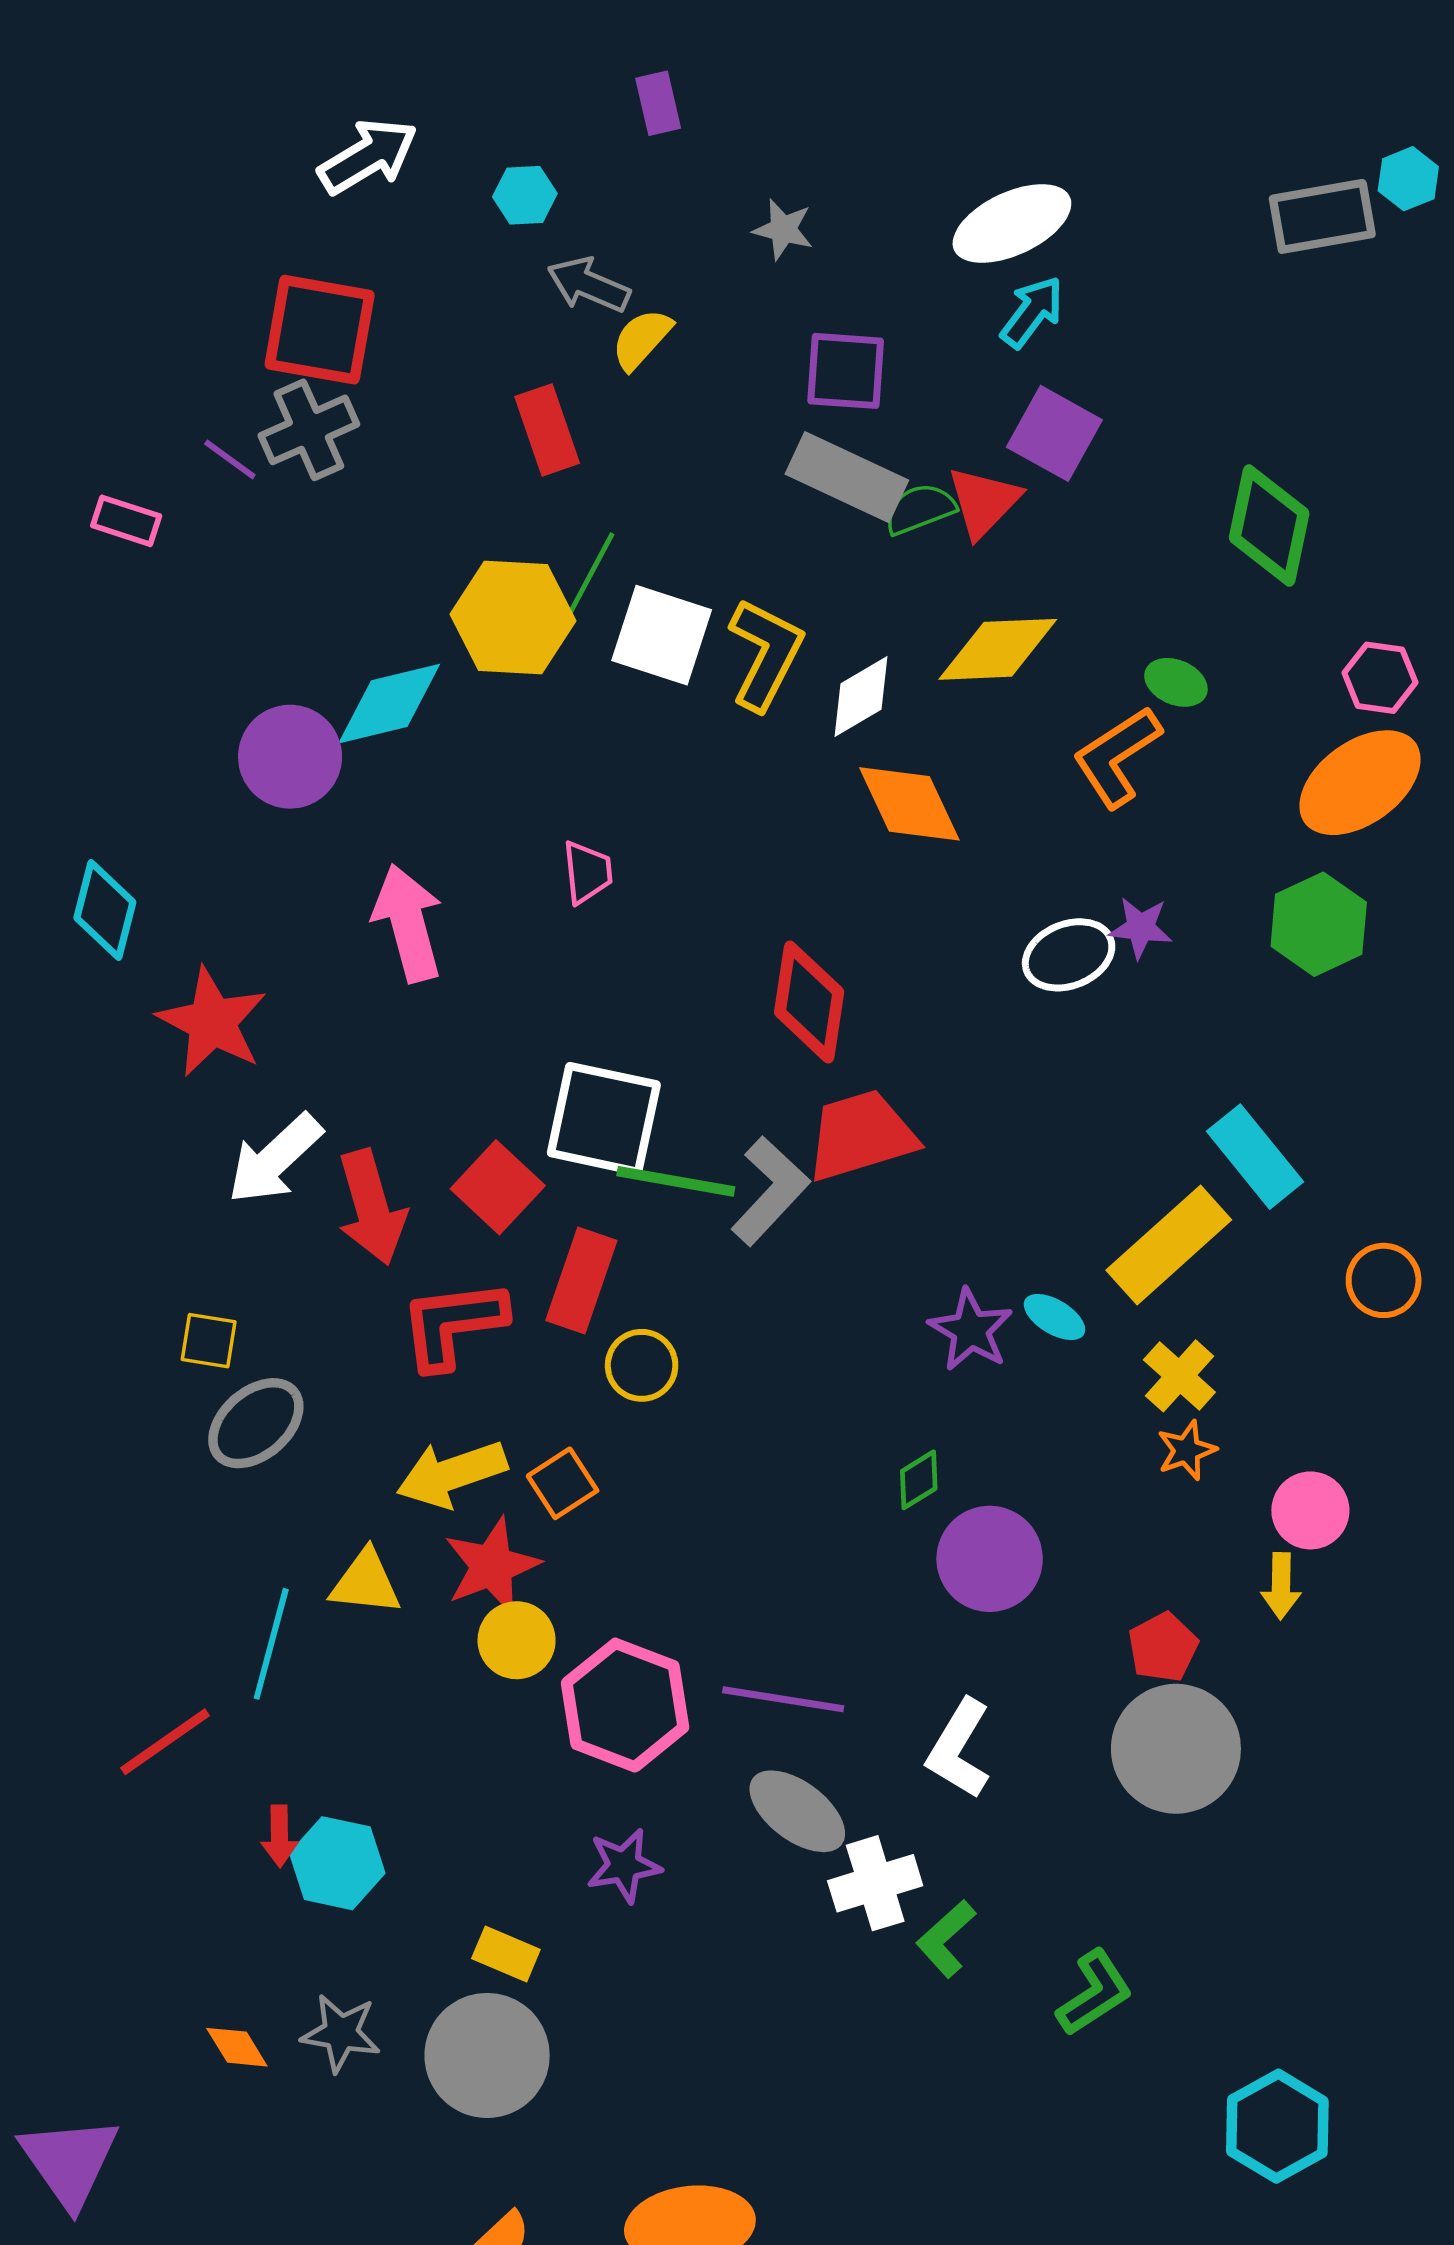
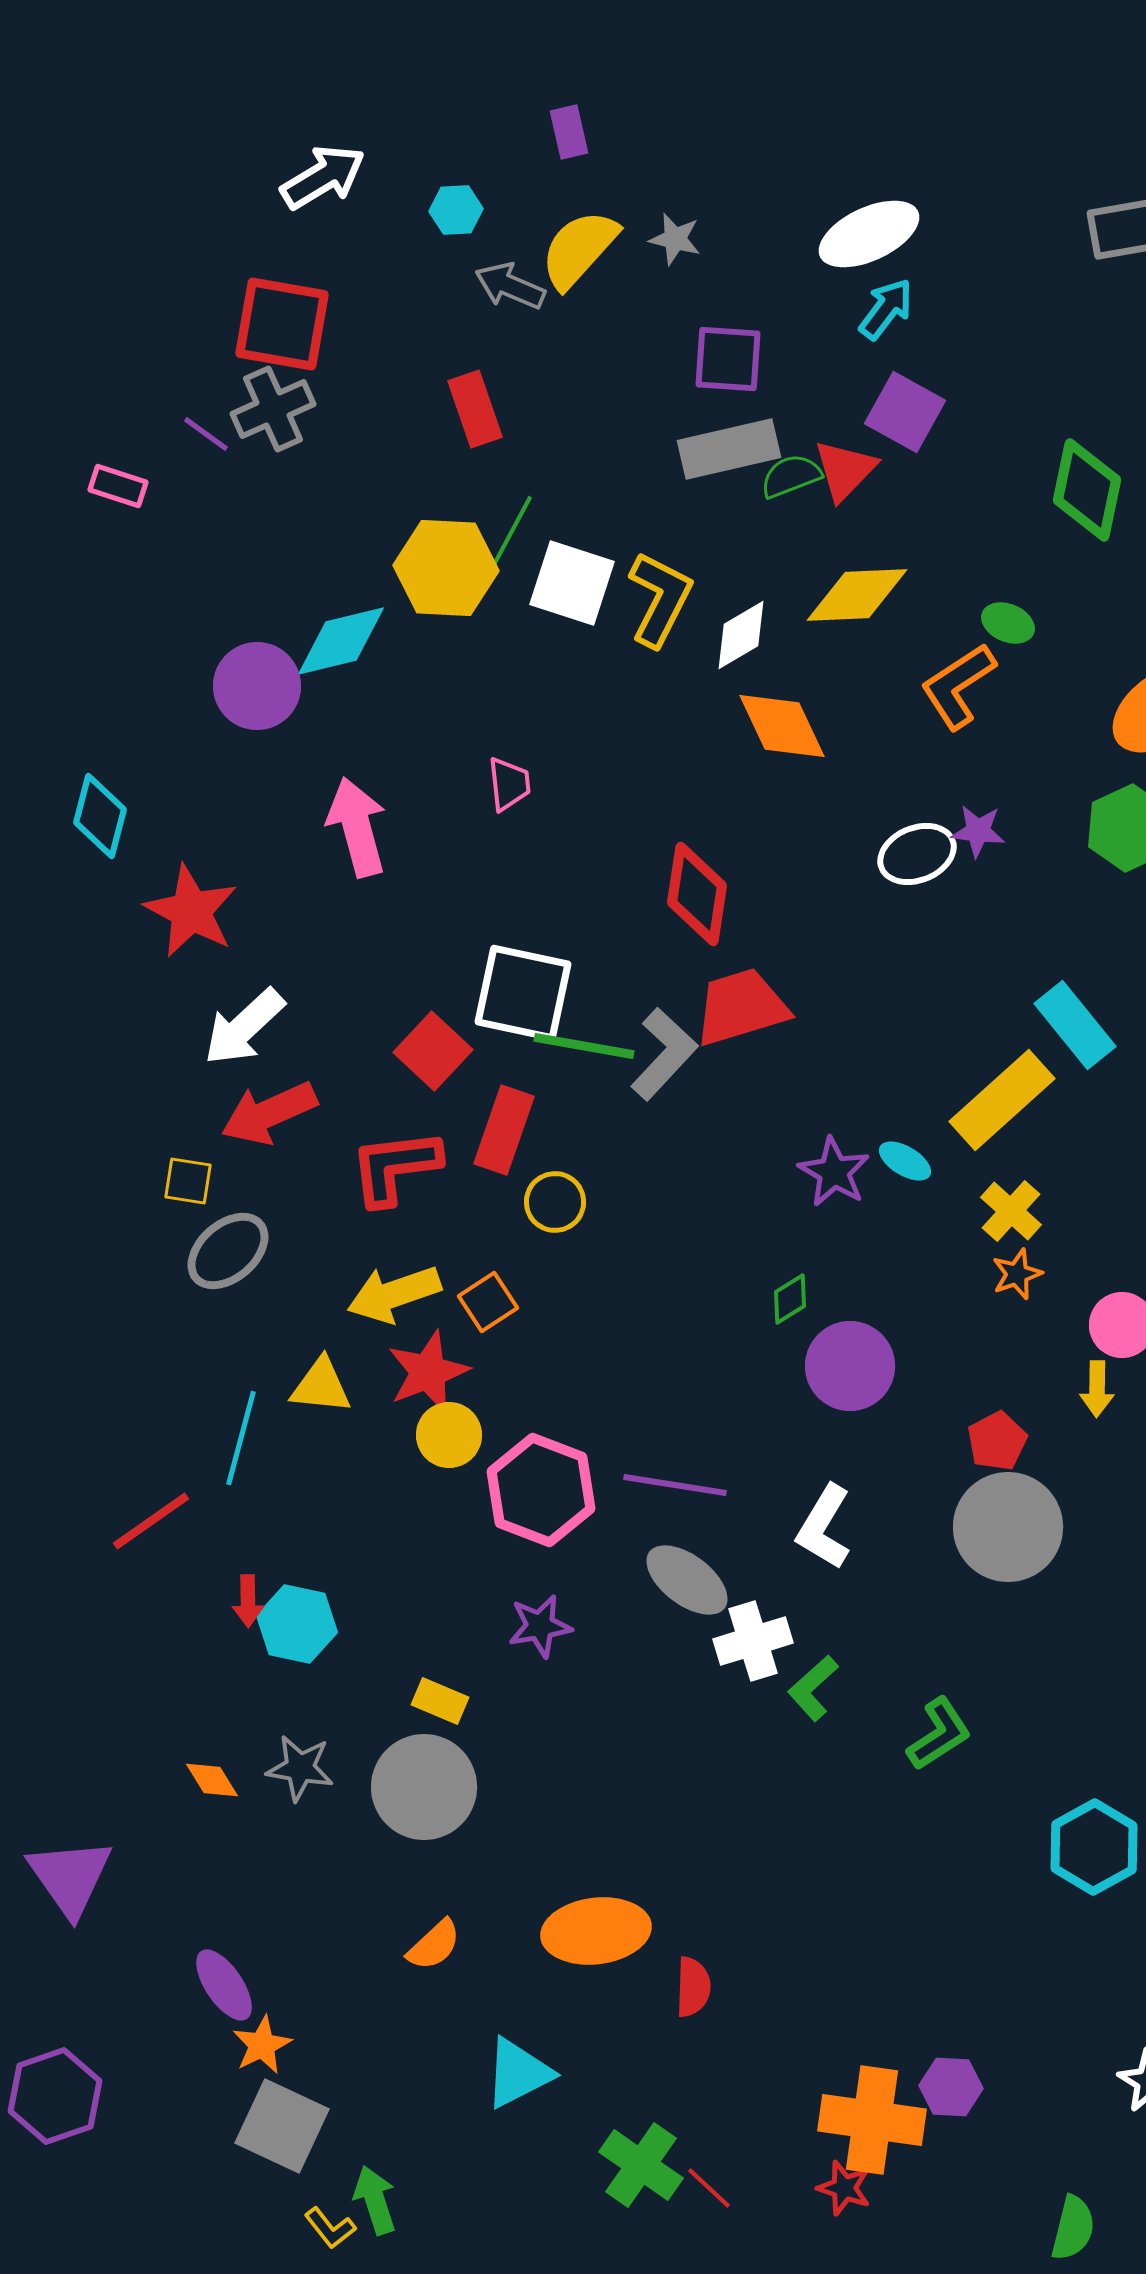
yellow semicircle: (642, 339) -> (579, 249), moved, size x1.5
gray rectangle: (847, 477) -> (729, 449), turned -38
red arrow: (371, 1207) -> (269, 1113), moved, turned 82

